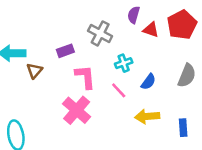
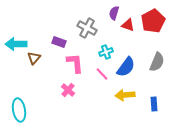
purple rectangle: (65, 51) -> (59, 42), turned 40
blue semicircle: (148, 82) -> (126, 67), size x1.5
pink cross: (77, 110) -> (68, 90), size x0.6

